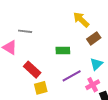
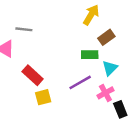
yellow arrow: (81, 20) -> (91, 15), turned 78
green rectangle: (63, 50) -> (90, 55), moved

